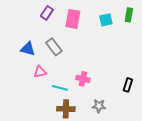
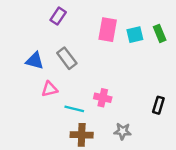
green rectangle: (129, 15) -> (160, 33), moved, turned -32
pink rectangle: (73, 19) -> (108, 30), moved
cyan square: (106, 20) -> (135, 35), moved

